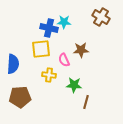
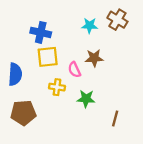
cyan star: (64, 22) -> (90, 25), moved
blue cross: (49, 28) -> (41, 32), moved
brown line: (86, 102) -> (115, 119), moved

